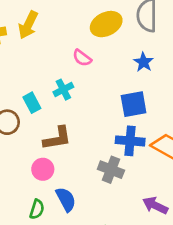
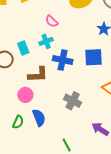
pink semicircle: (82, 58) -> (52, 21), moved
blue cross: (130, 141) -> (63, 60), moved

